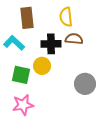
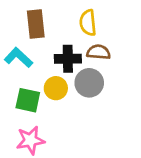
gray circle: (85, 84) -> (89, 83), moved

